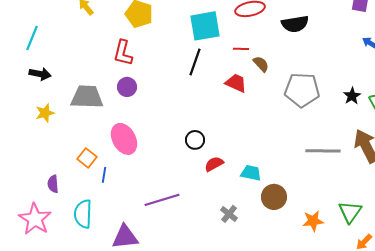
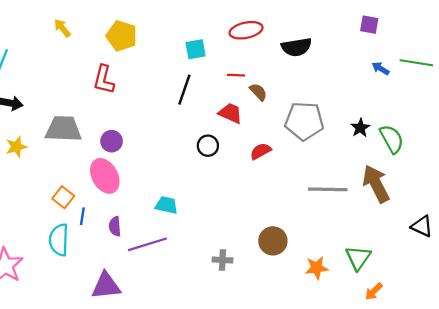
cyan square: (205, 26) -> (196, 49), size x0.6
purple circle: (127, 87) -> (112, 141), moved
black circle: (195, 140) -> (208, 146), moved
red semicircle: (214, 164) -> (261, 151), moved
cyan trapezoid: (251, 173) -> (166, 205), moved
purple semicircle: (53, 184) -> (115, 226), moved
cyan semicircle: (83, 214) -> (59, 240), moved
gray cross: (229, 214) -> (222, 260), turned -36

